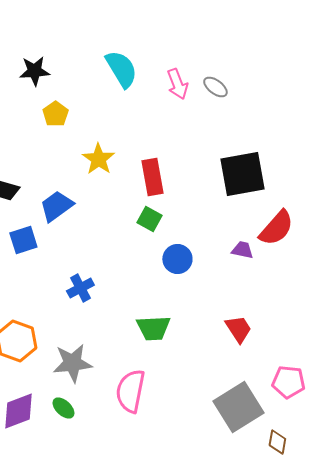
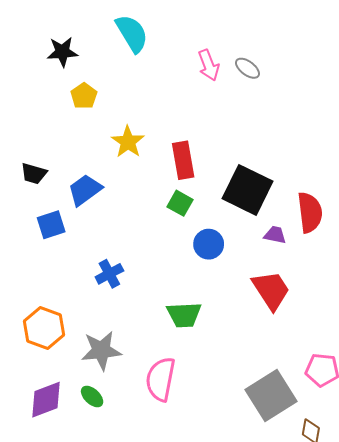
cyan semicircle: (121, 69) -> (132, 33), moved
black square: (242, 174) -> (247, 190), moved, turned 36
red semicircle: (276, 228) -> (310, 212), turned -48
red trapezoid: (238, 329) -> (271, 290), moved, size x1.4

